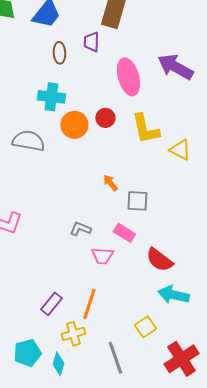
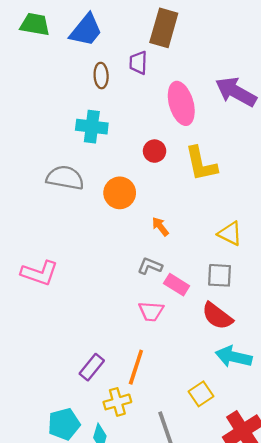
orange circle: (74, 125) -> (120, 193), moved
yellow triangle: (180, 150) -> (230, 234), moved
gray square: (137, 201) -> (220, 275), moved
gray L-shape: (80, 229) -> (150, 266), moved

